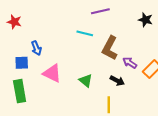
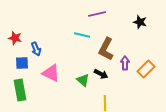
red star: (14, 22) -> (15, 38), moved
purple arrow: (130, 63) -> (125, 63), turned 56
black arrow: (117, 81) -> (101, 74), moved

